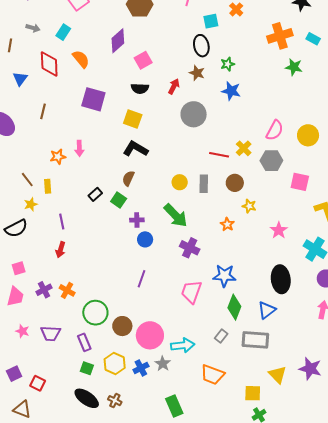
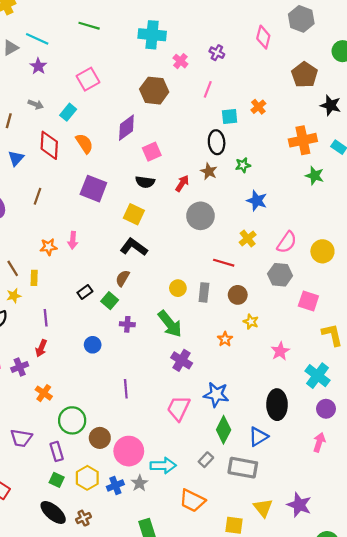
blue star: (231, 91) -> (257, 201), moved
yellow cross: (244, 148) -> (248, 238), moved
blue circle: (145, 239) -> (93, 345), moved
purple line: (141, 279) -> (126, 389), turned -30
purple cross: (44, 290) -> (20, 367), moved
brown cross: (115, 401) -> (83, 518), turned 32

